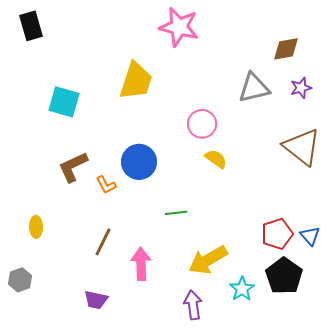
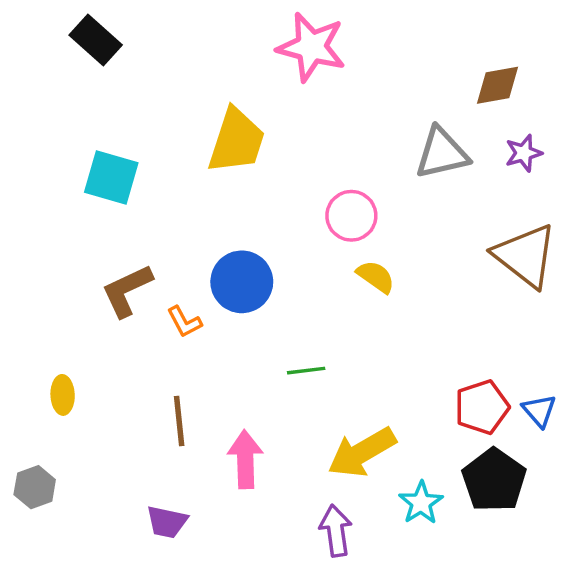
black rectangle: (31, 26) -> (96, 40), moved, turned -32
brown line: (103, 242) -> (179, 421), turned -32

